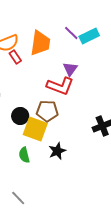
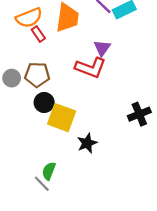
brown pentagon: (47, 111) -> (37, 75), moved
green semicircle: (24, 155) -> (49, 171), moved, turned 35
gray line: (18, 198) -> (42, 184), moved

